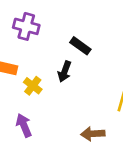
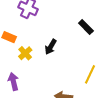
black rectangle: (80, 46) -> (86, 27), moved

